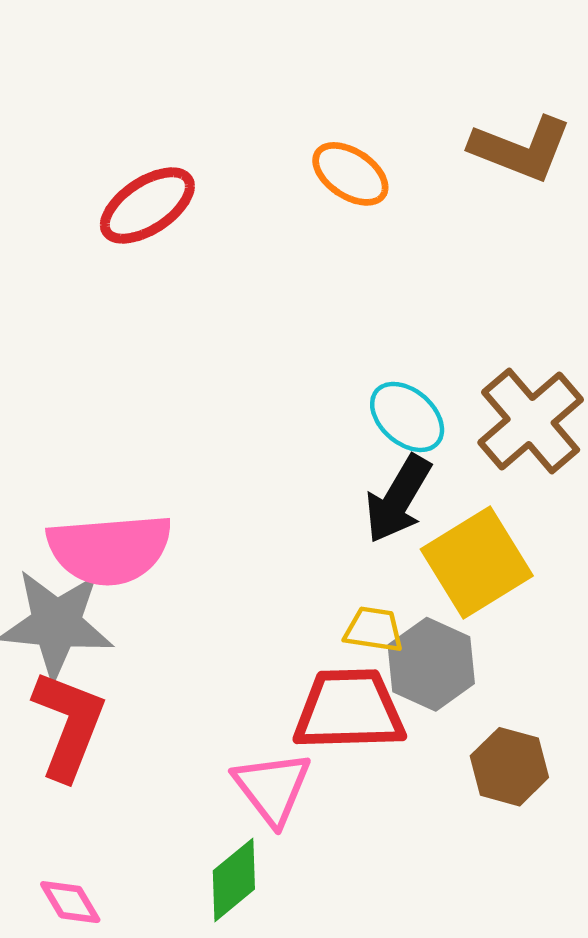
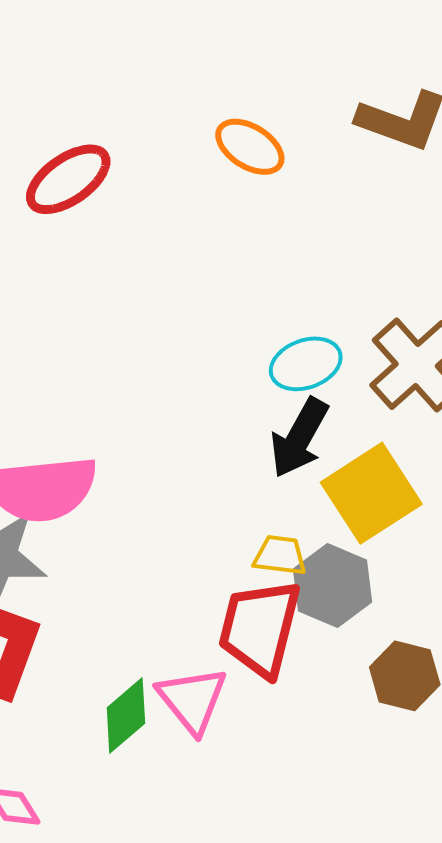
cyan ellipse: (407, 417) -> (306, 364), turned -60
red trapezoid: (349, 710) -> (260, 628), turned -73
green diamond: (234, 880) -> (126, 716), moved

